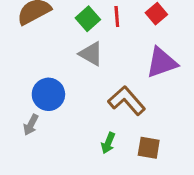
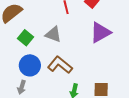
green square: (88, 19) -> (26, 38), moved
brown L-shape: (127, 101) -> (60, 65), moved

